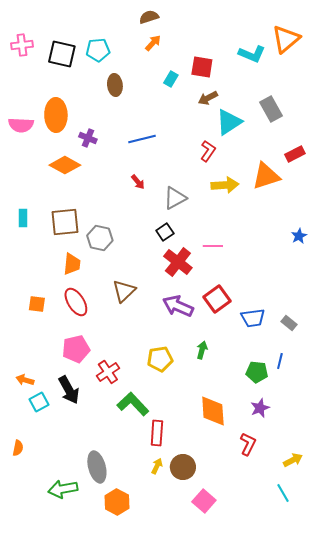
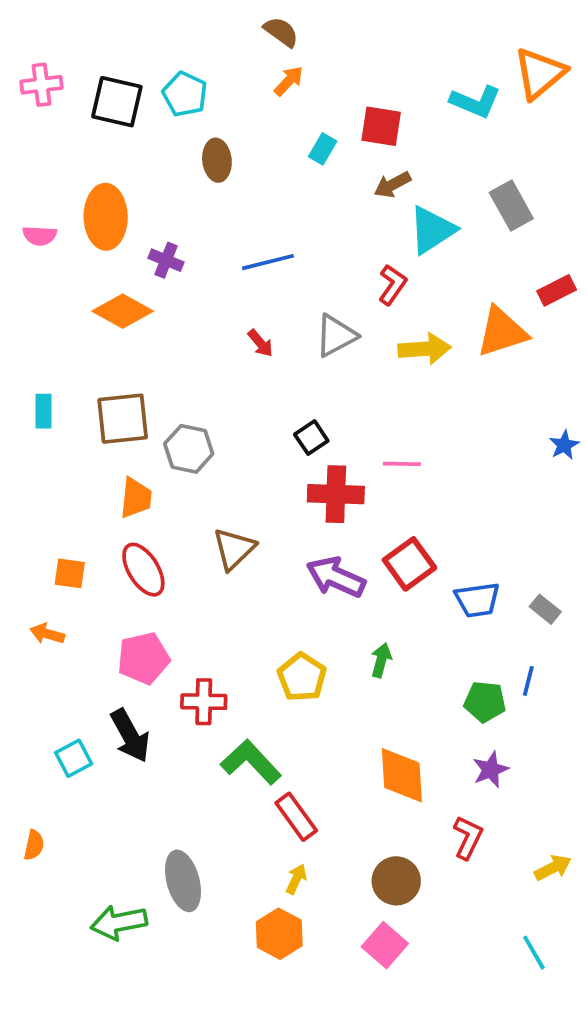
brown semicircle: (149, 17) -> (281, 32), turned 54
cyan pentagon: (98, 50) -> (185, 94), turned 30
pink semicircle: (21, 125) -> (40, 236), size x0.7
gray triangle: (175, 198) -> (336, 336), moved
red cross: (178, 262) -> (336, 494), turned -36
yellow pentagon: (160, 359) -> (302, 677), turned -30
red cross: (108, 372) -> (204, 702), turned 35
orange arrow: (25, 380) -> (47, 634), moved
red rectangle: (157, 433) -> (296, 817), turned -40
brown circle: (183, 467) -> (396, 881), moved
cyan line: (283, 493) -> (534, 953), moved
orange hexagon: (117, 502) -> (279, 934), moved

